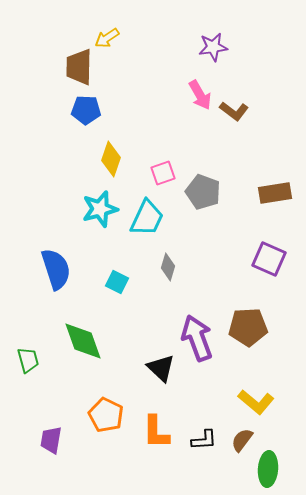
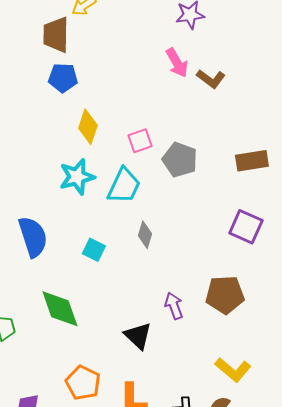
purple arrow: (197, 338) -> (174, 306), size x0.6

